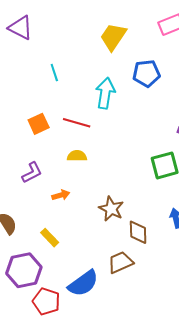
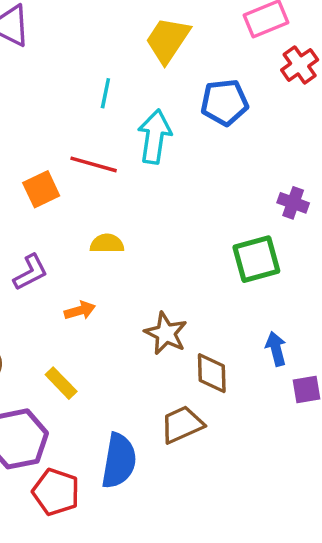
cyan line: (54, 73) -> (105, 93), moved, turned 30
red line: (77, 123) -> (94, 164), moved
blue semicircle: (83, 283) -> (119, 461), turned -44

